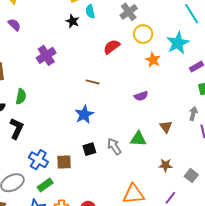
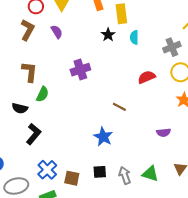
black star: (72, 21) -> (108, 35), moved
green semicircle: (21, 97) -> (42, 94), moved
blue star: (84, 114) -> (103, 137), turned -30

